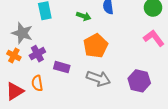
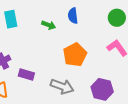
orange pentagon: (96, 46) -> (75, 55), moved

